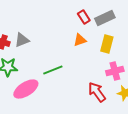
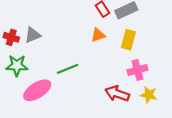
red arrow: (97, 92) -> (117, 94), turned -35

